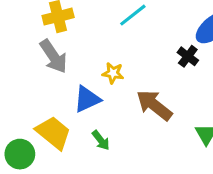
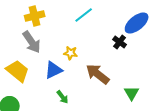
yellow trapezoid: (53, 133) -> (18, 71), moved

